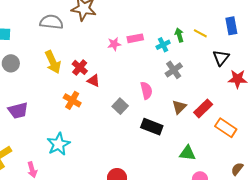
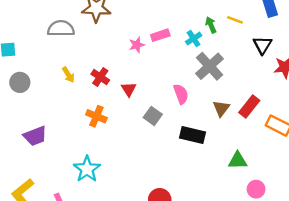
yellow arrow: (53, 62) -> (68, 75), size x0.6
gray cross: (174, 70) -> (210, 66), size x1.4
red triangle: (94, 81) -> (129, 89), moved, turned 40

